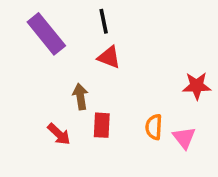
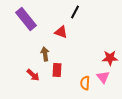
black line: (104, 21) -> (75, 12), moved, turned 40
red star: (197, 86) -> (110, 58), moved
orange semicircle: (154, 127) -> (85, 83), moved

